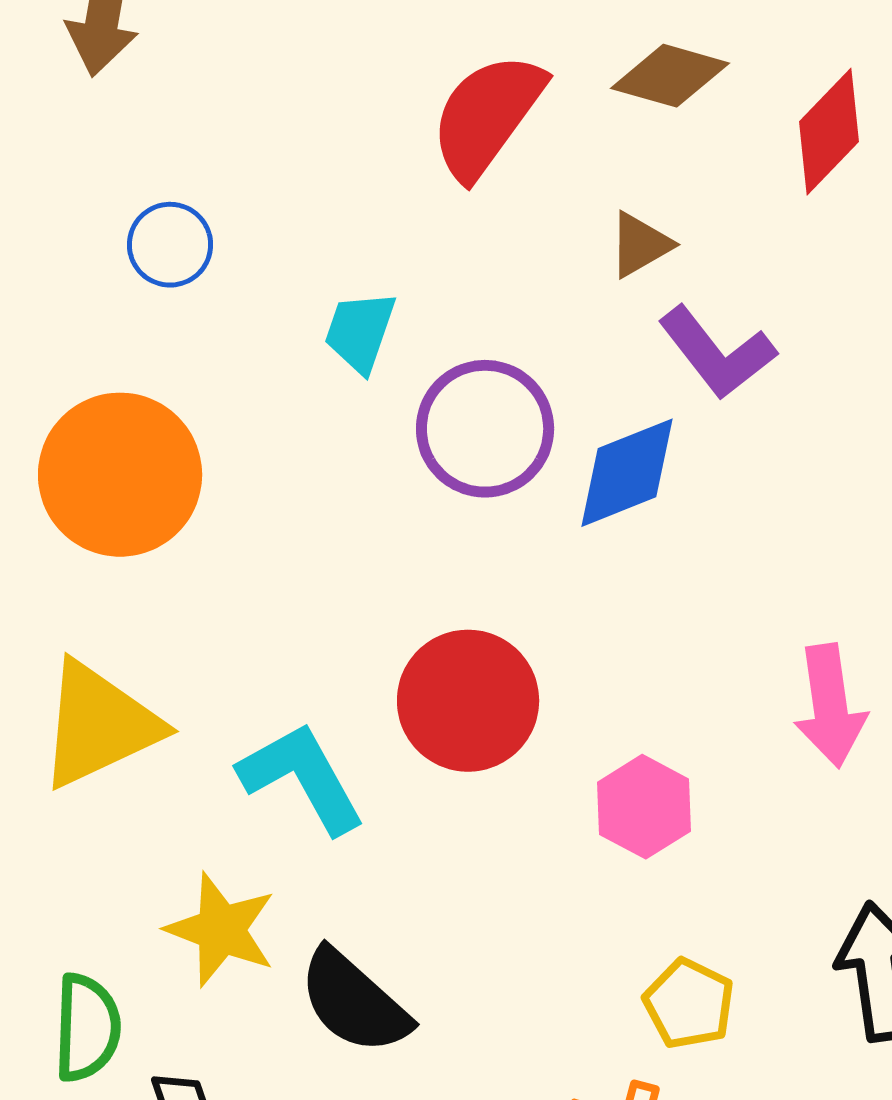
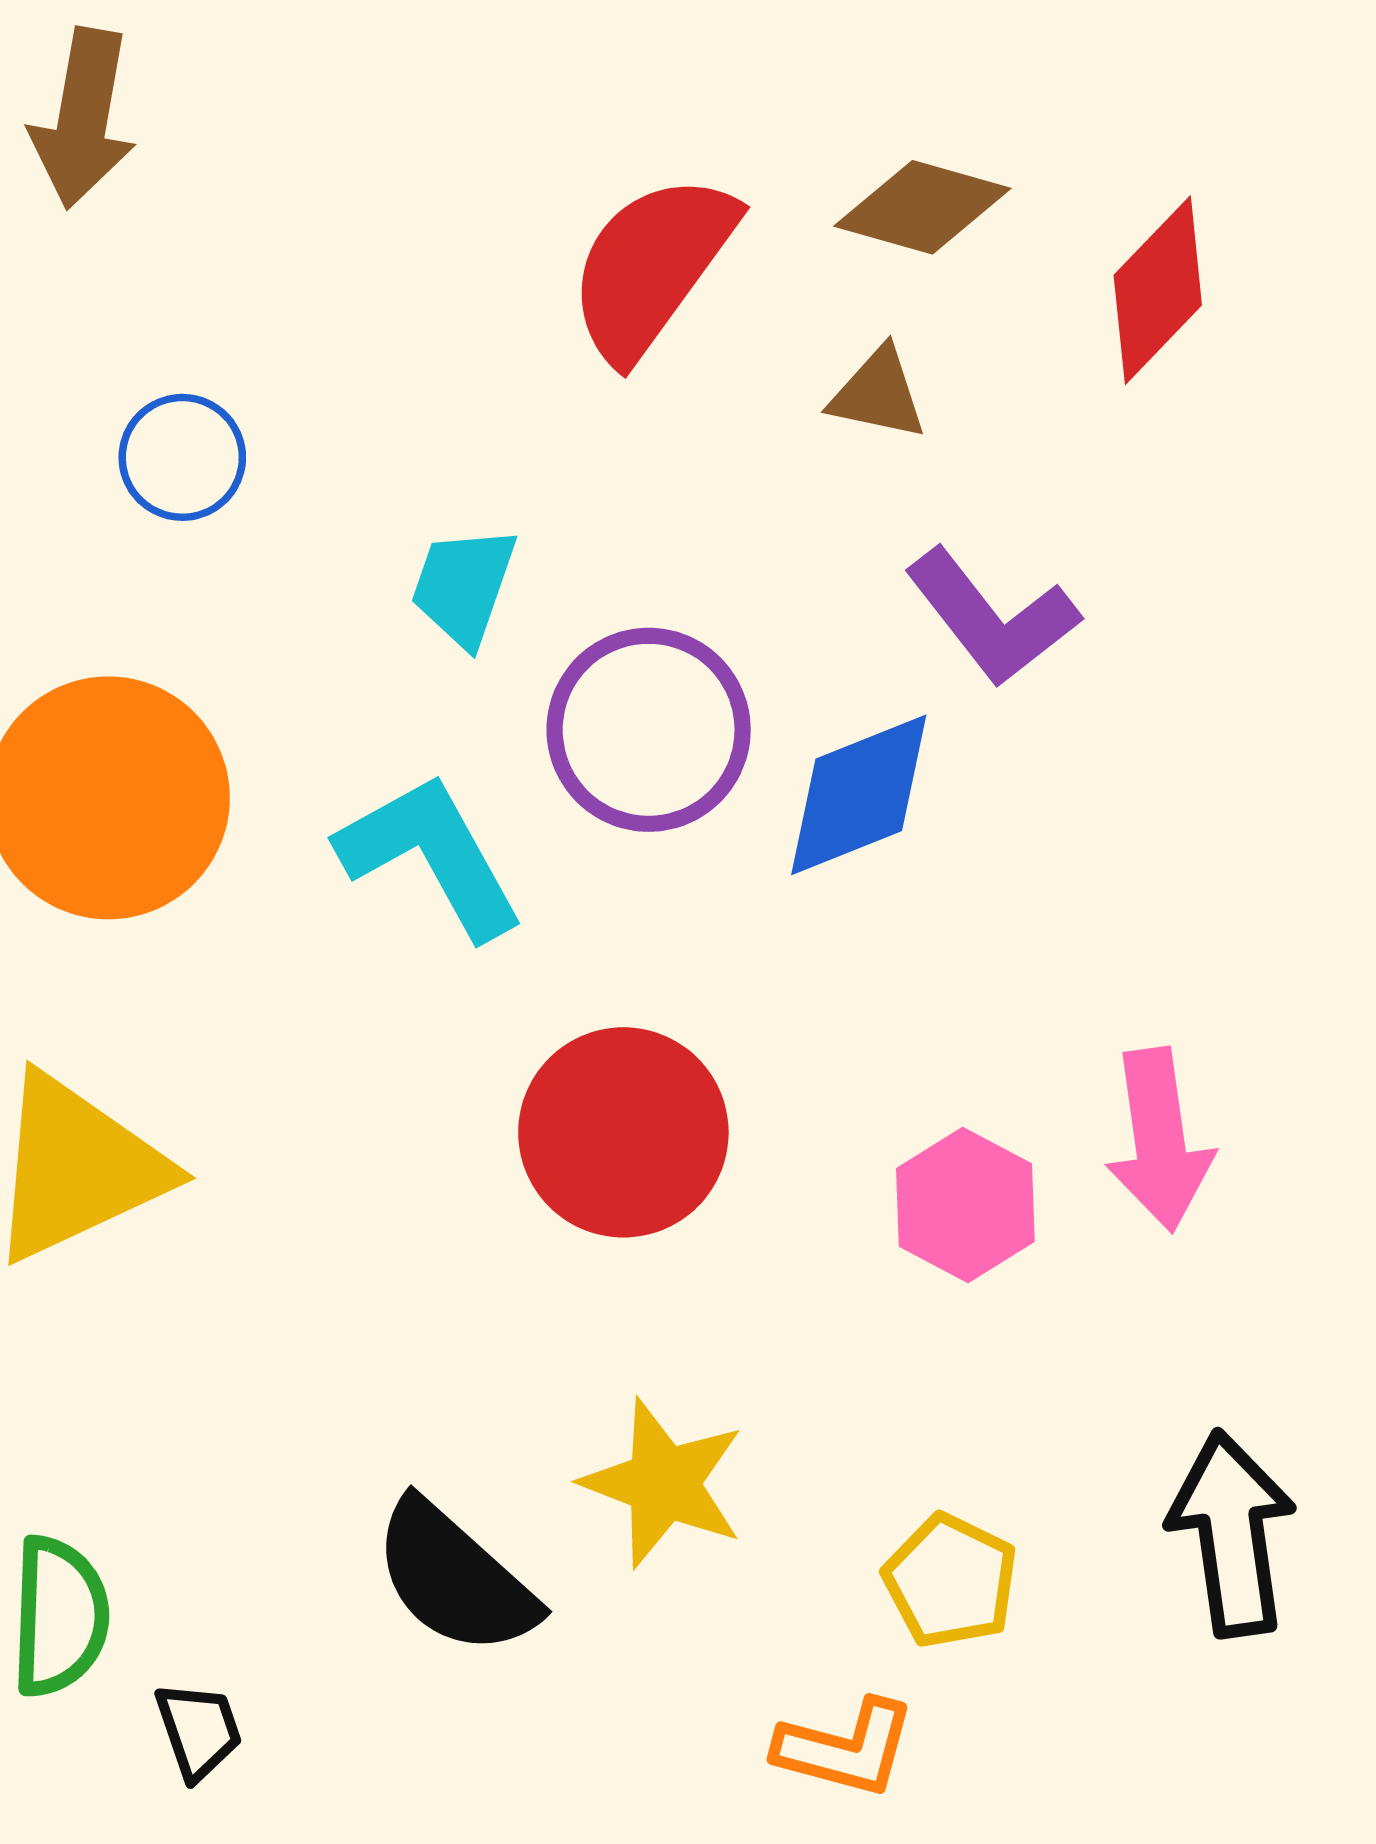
brown triangle: (640, 245) -> (878, 394), moved, turned 42
cyan L-shape: (302, 778) -> (431, 856), moved
pink hexagon: (644, 807) -> (965, 1205), moved
yellow star: (221, 930) -> (663, 1483), moved

